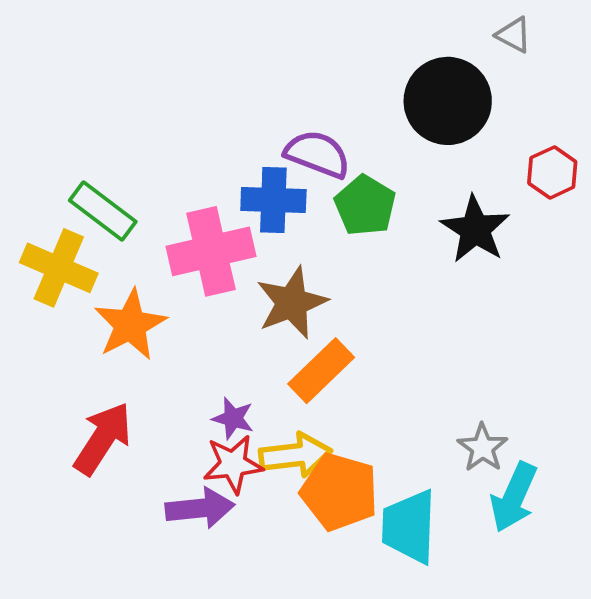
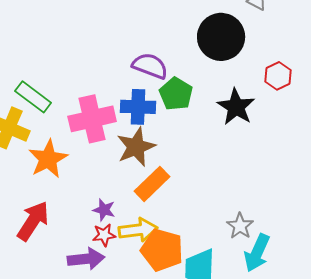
blue cross: (273, 200) -> (138, 107), moved
red star: (233, 464) -> (104, 235), size x0.7

